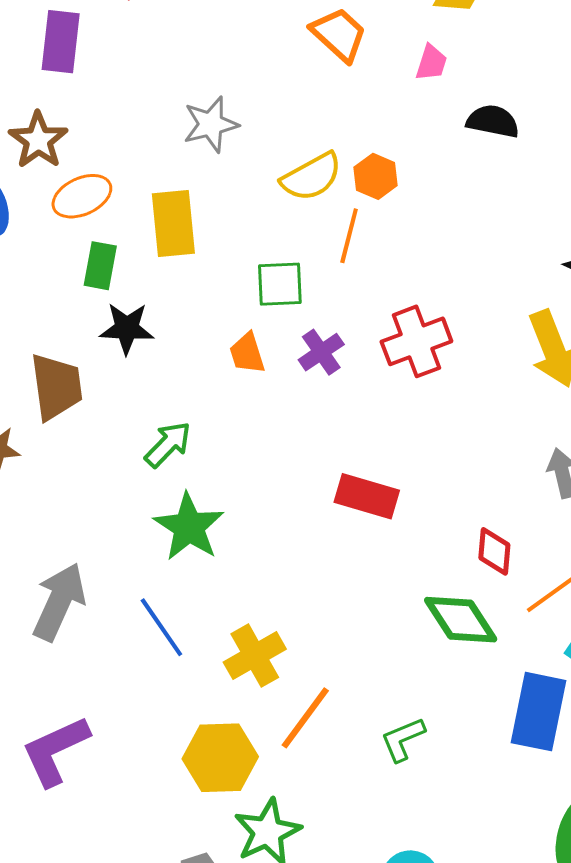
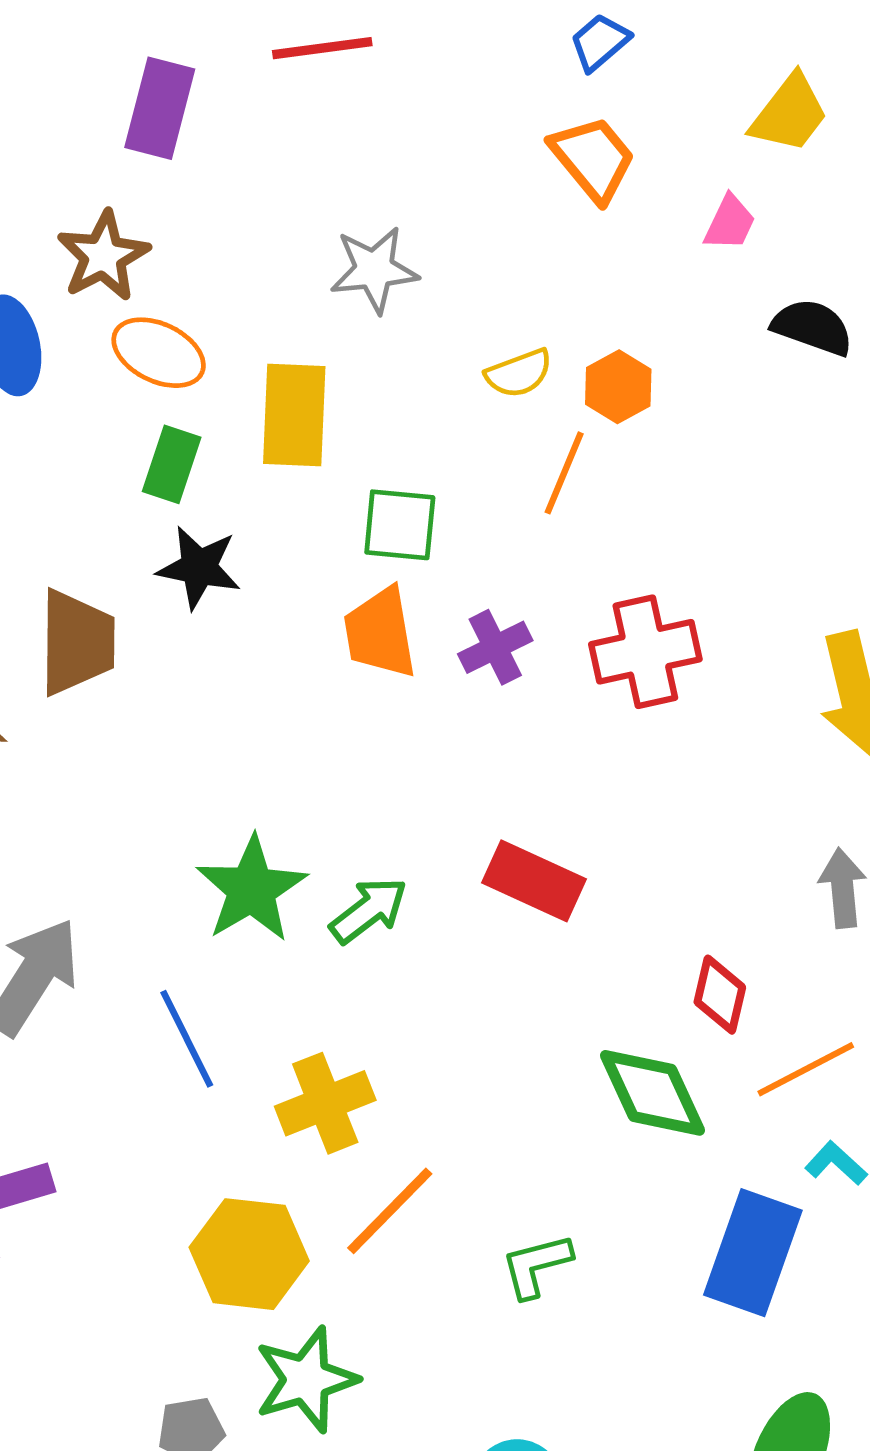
yellow semicircle: (311, 177) -> (519, 373), size x0.7
orange ellipse: (82, 196) -> (159, 353), turned 42
green square: (280, 284) -> (400, 525), moved
orange trapezoid: (247, 353) -> (380, 633), size x1.4
green arrow: (168, 444) -> (369, 910), moved

